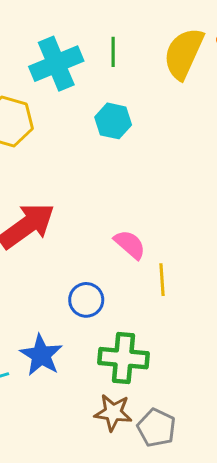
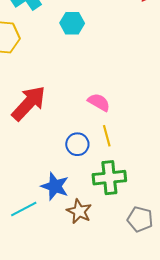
yellow line: (162, 280) -> (107, 136), moved
brown star: (113, 413) -> (79, 211), moved, turned 30

